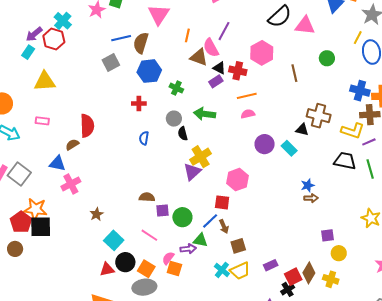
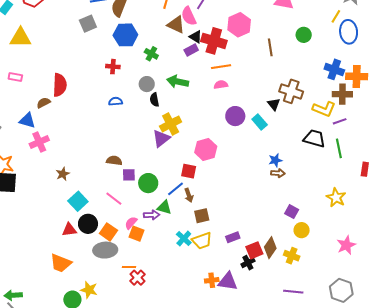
red cross: (238, 71) -> (214, 41), size x1.4
black triangle: (302, 130) -> (274, 104), turned 32
blue semicircle: (144, 138) -> (115, 101), turned 72
purple square: (328, 235) -> (292, 212), turned 32

